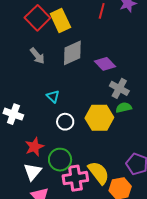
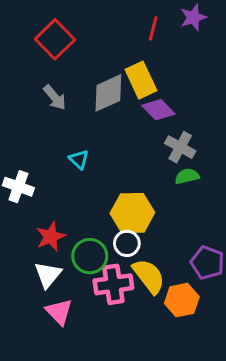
yellow rectangle: (60, 20) -> (141, 80), moved
yellow hexagon: (99, 118) -> (132, 213), moved
white circle: (65, 122) -> (127, 243), moved

